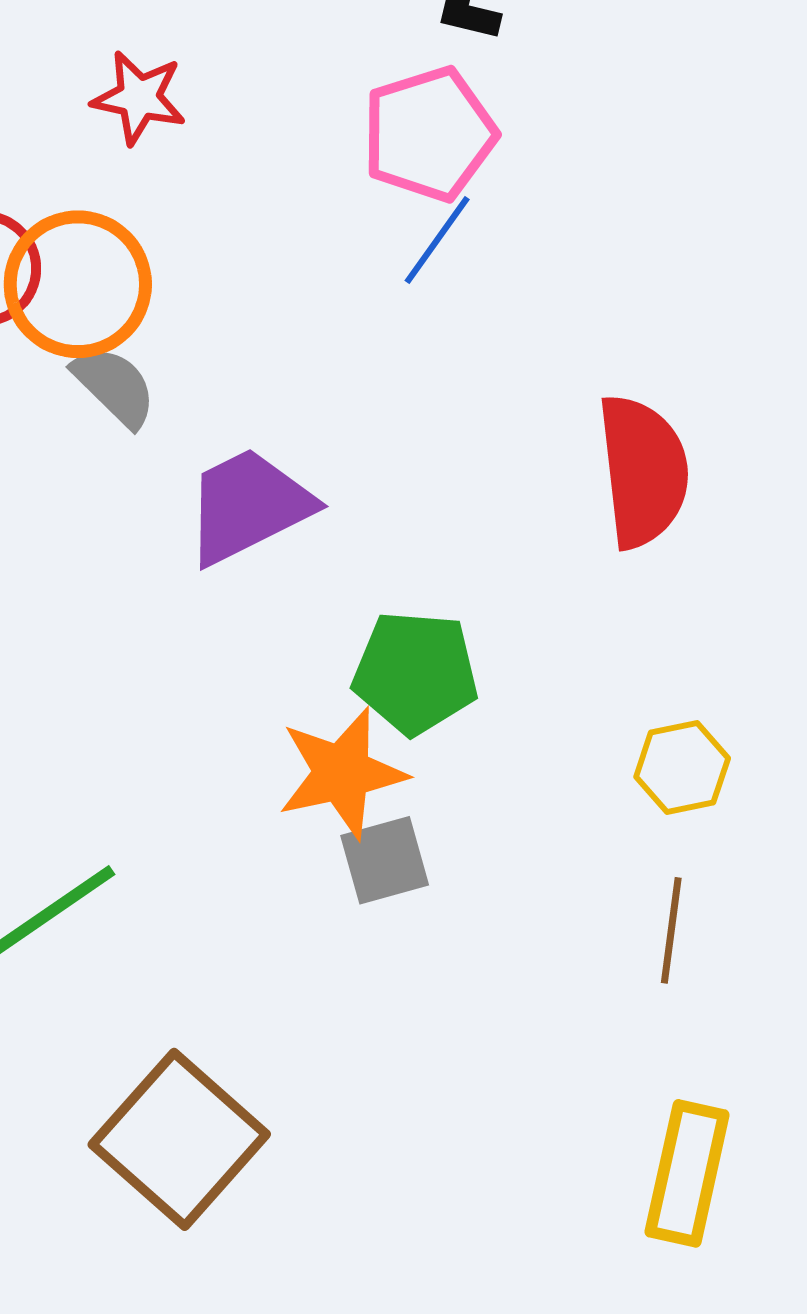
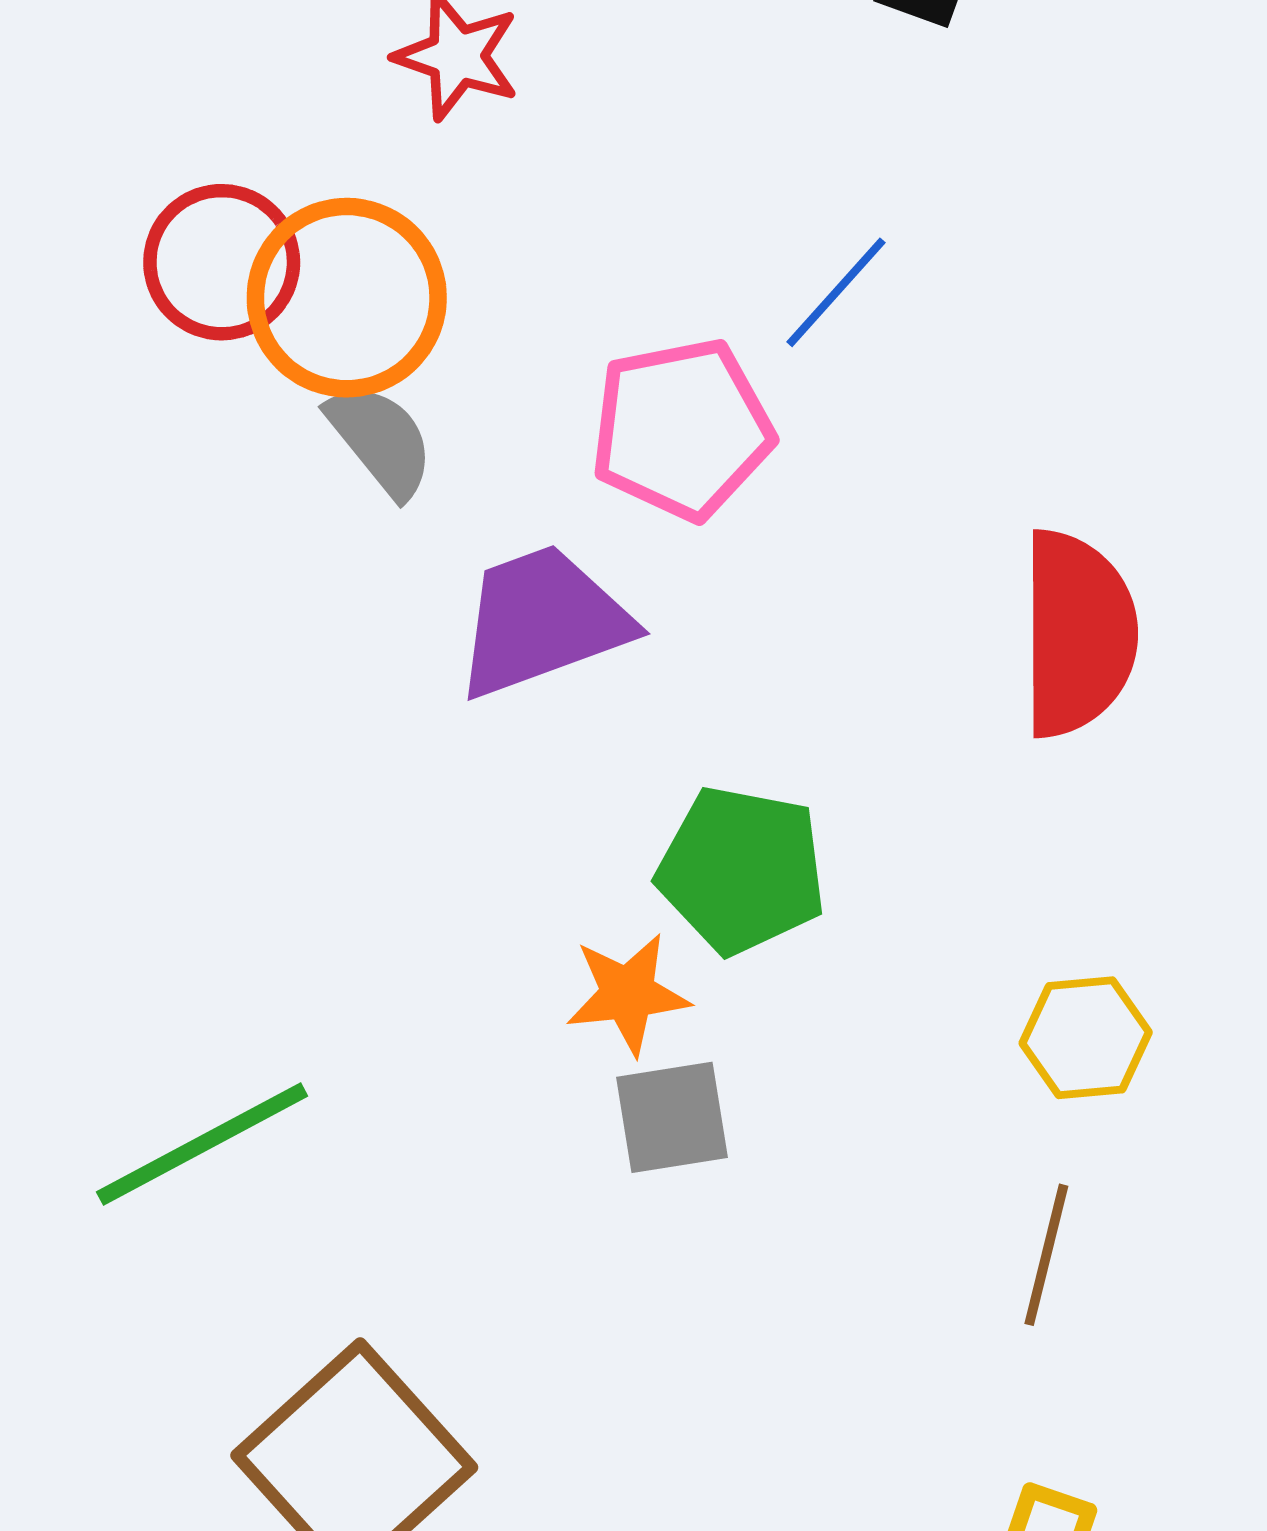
pink pentagon: (429, 134) -> (682, 429), moved
orange star: (342, 773) -> (628, 994), size x0.7

